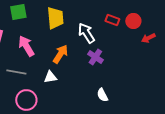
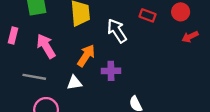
red circle: (133, 21) -> (181, 12), moved
purple cross: (95, 57) -> (111, 71), moved, turned -35

